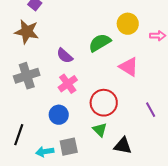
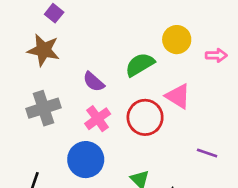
red circle: (104, 103) -> (145, 117), moved
purple line: (151, 110) -> (207, 153), turned -42
blue circle: (59, 115) -> (86, 160), size x1.4

